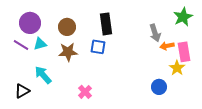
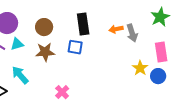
orange arrow: (167, 46) -> (116, 29), moved
yellow star: (177, 68) -> (140, 68), moved
blue circle: (159, 87) -> (158, 76), moved

